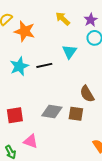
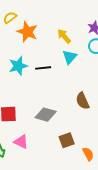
yellow arrow: (63, 19) -> (64, 36), moved
brown square: (76, 114) -> (67, 140), moved, turned -35

